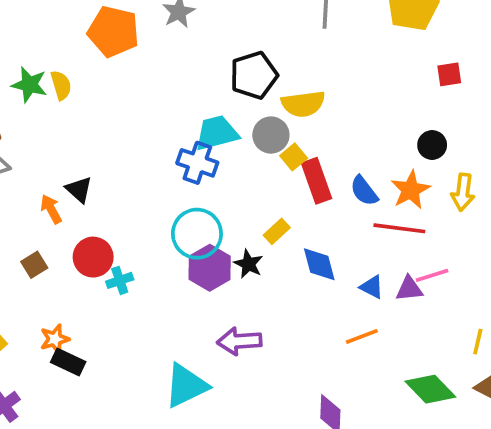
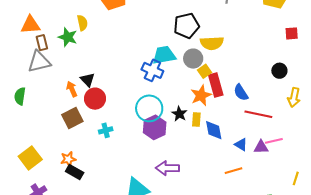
green star: (29, 85) -> (68, 37), moved
orange star: (411, 190) -> (201, 95), moved
yellow rectangle: (277, 231) -> (196, 119), moved, turned -48
red circle: (93, 257) -> (95, 99), moved
black star: (248, 264) -> (179, 114), moved
brown square: (34, 265) -> (72, 118), moved, size x1.5

